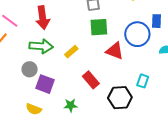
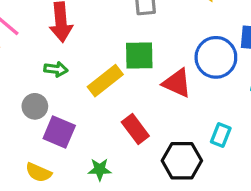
green square: (99, 27) -> (139, 55), moved
green arrow: (41, 46) -> (56, 69), size x0.6
yellow rectangle: (71, 52) -> (105, 81), size x1.5

